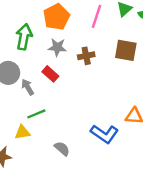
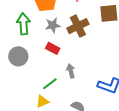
brown cross: (86, 56) -> (78, 26), size x1.5
gray arrow: (28, 87) -> (71, 71), moved, turned 32

